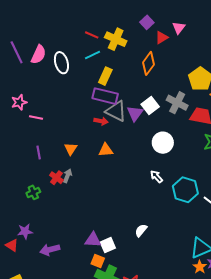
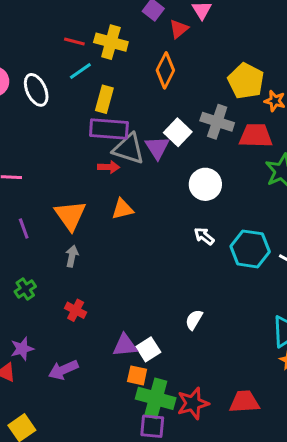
orange triangle: (71, 149) -> (70, 215), size x1.6
red cross: (56, 178) -> (76, 310), moved

